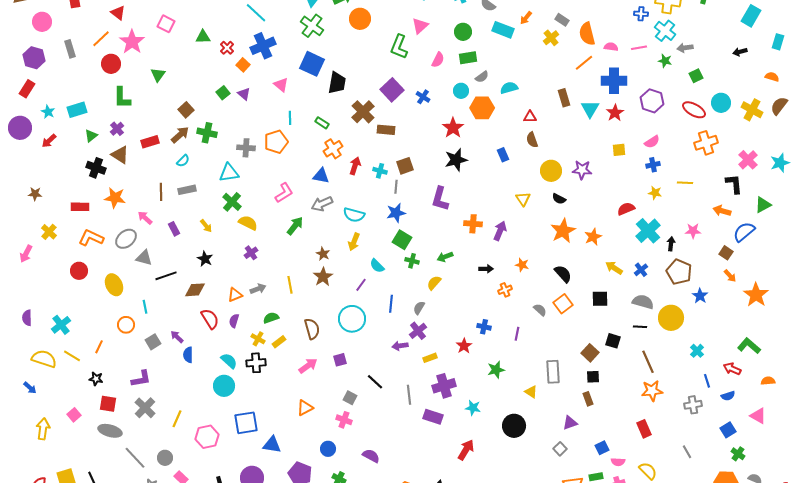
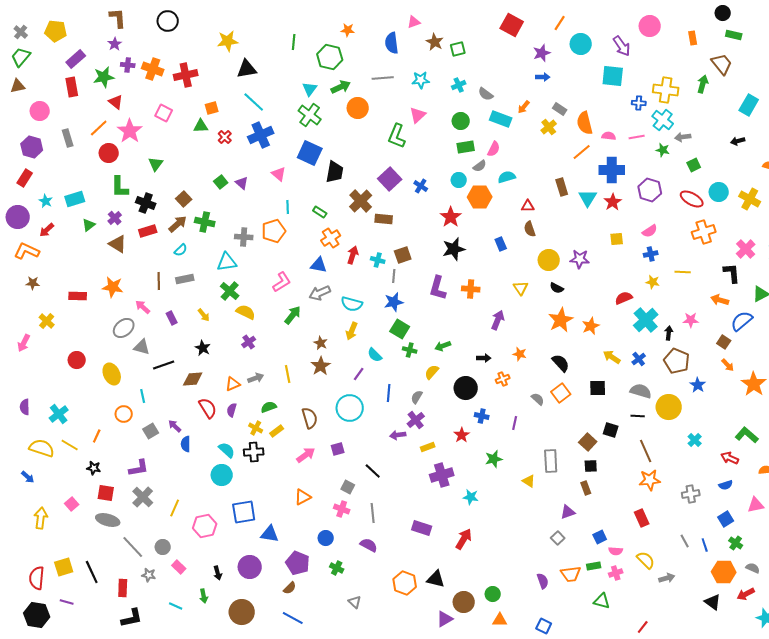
pink semicircle: (438, 60) -> (494, 149), moved
orange square: (243, 65) -> (212, 108), moved, turned 32
black cross: (96, 168) -> (146, 203), moved
orange cross: (473, 224) -> (471, 289), moved
orange L-shape: (91, 238) -> (27, 251), moved
blue line: (707, 381) -> (705, 545), moved
gray line: (409, 395) -> (373, 513), moved
pink triangle: (758, 416) -> (756, 505), turned -42
purple rectangle: (433, 417) -> (422, 528), moved
black circle: (514, 426) -> (466, 388), moved

